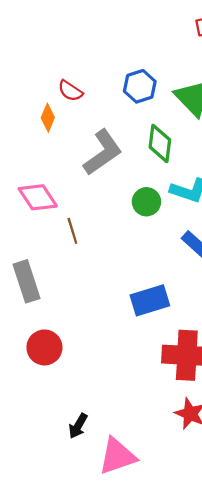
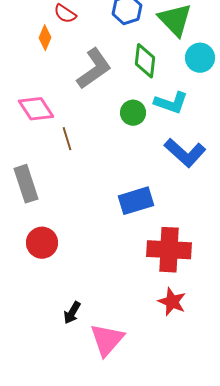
pink triangle: (117, 456) -> (107, 340), turned -30

